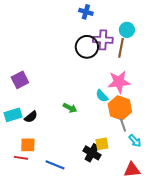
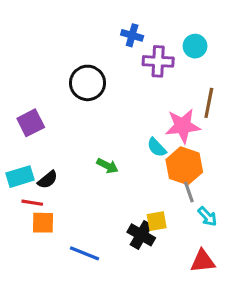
blue cross: (86, 12) -> (132, 35), moved
black circle: (87, 47) -> (88, 83), moved
brown line: (121, 48) -> (209, 103), moved
red line: (21, 158) -> (32, 203), moved

